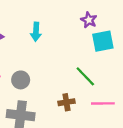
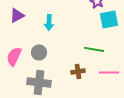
cyan arrow: (36, 32) -> (49, 22), moved
green line: (85, 76) -> (94, 49), turned -36

